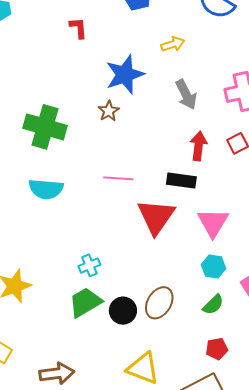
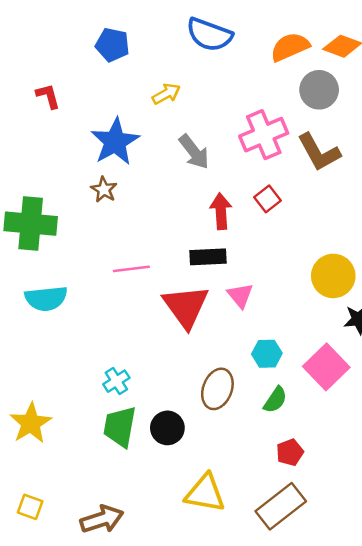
pink triangle: (213, 223) -> (240, 295), moved, size x0.7
green trapezoid: (85, 302) -> (120, 427), turned -39
brown ellipse: (159, 303) -> (217, 389), moved

